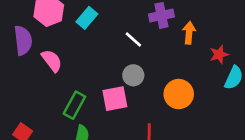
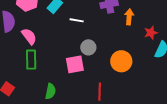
white line: (133, 39) -> (77, 20), moved, turned -32
green rectangle: (74, 105) -> (31, 60), moved, turned -30

